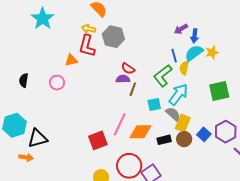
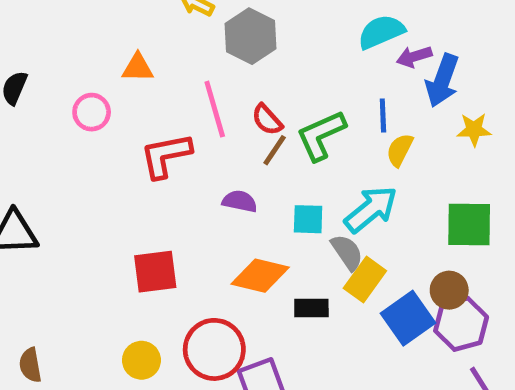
blue arrow: (195, 36) -> (442, 81), size x1.5
red L-shape: (87, 46) -> (166, 155), moved, turned 50
cyan semicircle: (194, 53) -> (381, 32), moved
green L-shape: (163, 76) -> (321, 135), moved
purple semicircle: (123, 79) -> (240, 201), moved
brown line: (133, 89) -> (275, 150), moved
pink line: (120, 124) -> (215, 109), moved, turned -55
blue square: (204, 134) -> (408, 318), size x1.5
brown circle: (184, 139) -> (449, 290), moved

